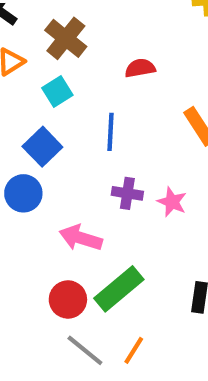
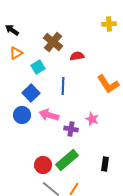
brown cross: (66, 38) -> (53, 42), moved
purple cross: (127, 193) -> (71, 129), moved
pink arrow: (81, 238) -> (49, 115), moved

